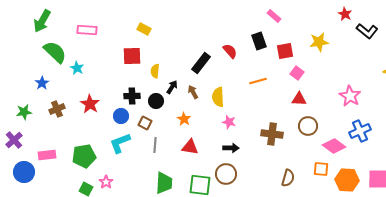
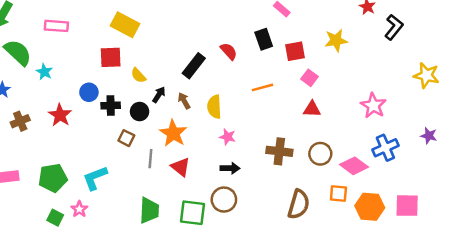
yellow rectangle: (144, 29) -> (125, 25), size x1.6
black L-shape: (367, 31) -> (394, 27), turned -90
yellow semicircle: (155, 71) -> (138, 75), turned -48
blue circle: (121, 116) -> (89, 92), moved
orange star: (184, 119) -> (173, 133), size x1.6
brown circle: (308, 126) -> (320, 154), moved
cyan L-shape: (120, 143) -> (95, 178), moved
gray line: (155, 145) -> (150, 159), moved
red triangle: (190, 147) -> (181, 167), turned 30
brown semicircle: (288, 178) -> (299, 204), size x1.4

